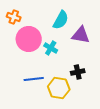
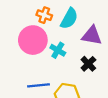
orange cross: (14, 17) -> (44, 15), moved
black cross: (78, 72) -> (88, 64), moved, turned -32

